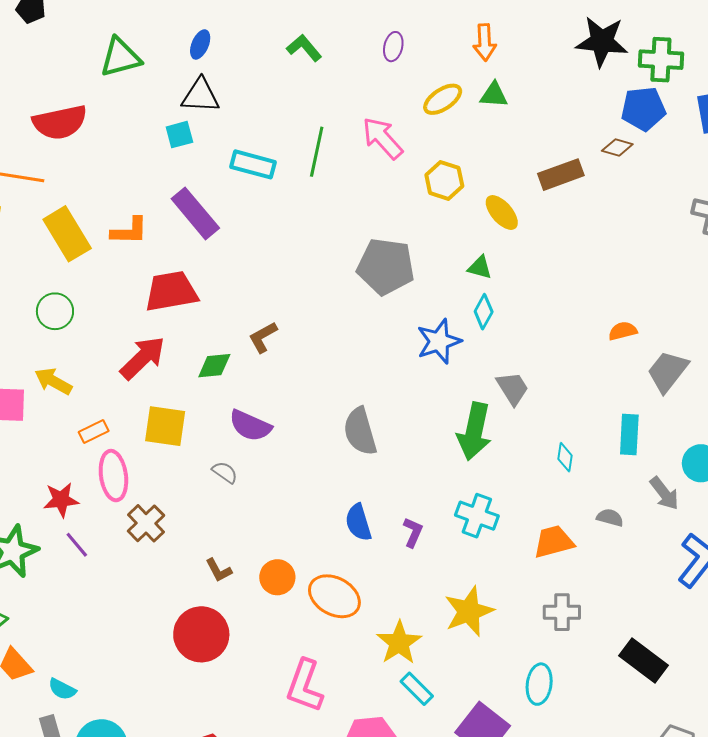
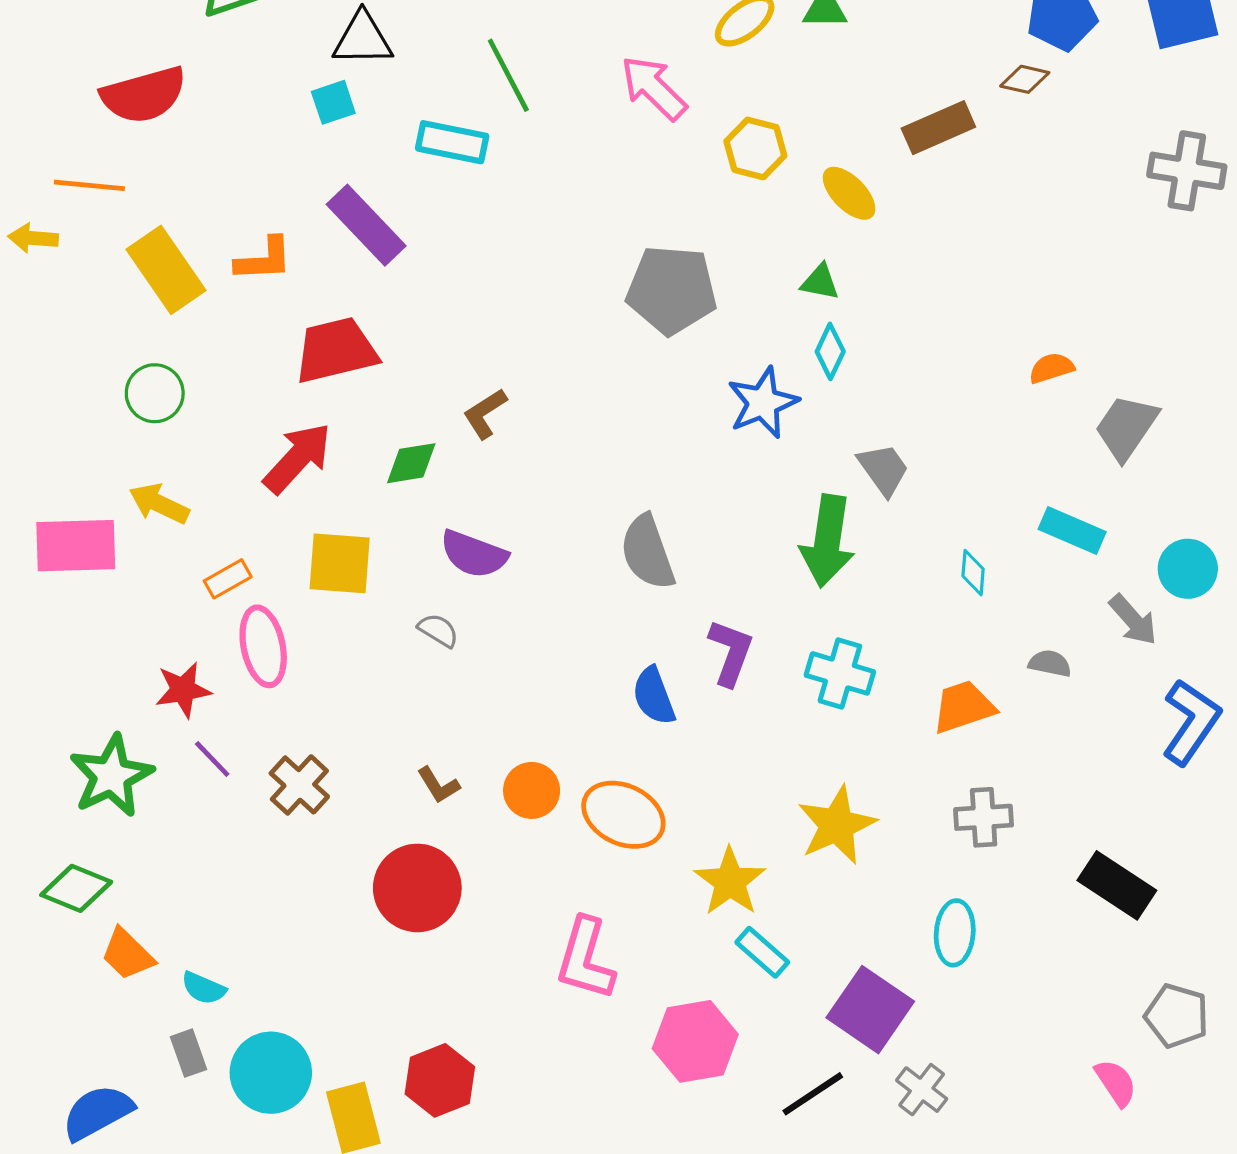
green line: (317, 152) -> (508, 75), moved, turned -36
cyan rectangle: (629, 434) -> (1072, 530), turned -66
brown cross: (146, 523) -> (299, 785), moved
purple L-shape: (413, 532) -> (731, 653), moved, size x1.4

